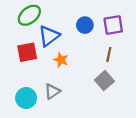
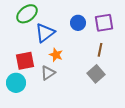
red square: (27, 52) -> (25, 61), moved
gray triangle: (52, 91) -> (48, 73), moved
cyan circle: (26, 98) -> (16, 83), moved

